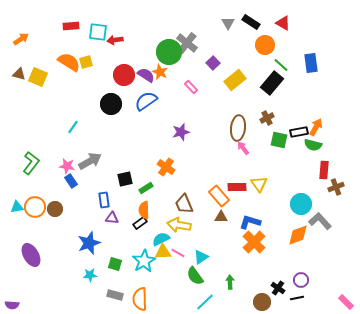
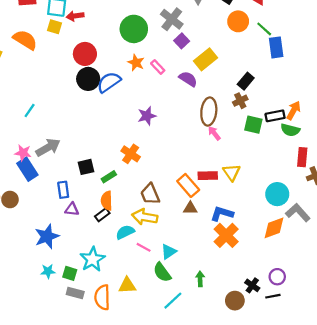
gray cross: (187, 43) -> (172, 19), moved
yellow square: (86, 62) -> (55, 27), moved, turned 32
blue rectangle: (311, 63) -> (276, 47), moved
green line: (281, 65) -> (264, 29), moved
orange star: (160, 72) -> (136, 63), moved
purple semicircle: (146, 75) -> (188, 79), moved
black rectangle: (272, 83) -> (246, 81), moved, size x0.7
black circle: (111, 104) -> (88, 79), moved
blue rectangle: (71, 181) -> (27, 169), size x1.5
yellow triangle: (163, 252) -> (127, 285), moved
cyan star: (144, 261) -> (93, 259), moved
green square: (115, 264) -> (70, 273), moved

